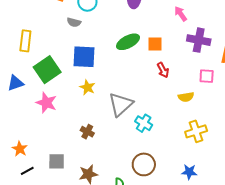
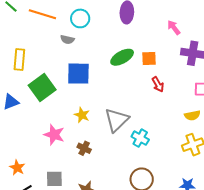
yellow star: (87, 87) -> (82, 115), moved
yellow semicircle: (186, 97) -> (192, 115), moved
pink star: (46, 103) -> (54, 135), moved

